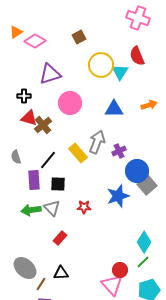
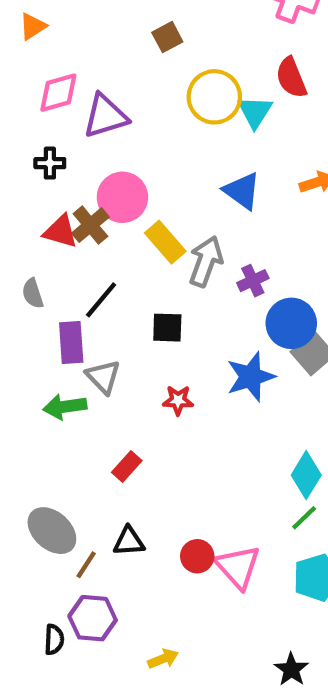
pink diamond: (35, 41) -> (58, 93), moved, turned -45
pink circle: (70, 103) -> (122, 197), moved
blue triangle: (114, 109) -> (242, 191), turned 36
red triangle: (29, 118) -> (61, 231), moved
yellow rectangle: (78, 153) -> (165, 242), moved
black square: (58, 184) -> (167, 328), moved
gray triangle: (52, 208) -> (103, 377), moved
red circle: (120, 270) -> (197, 556), moved

